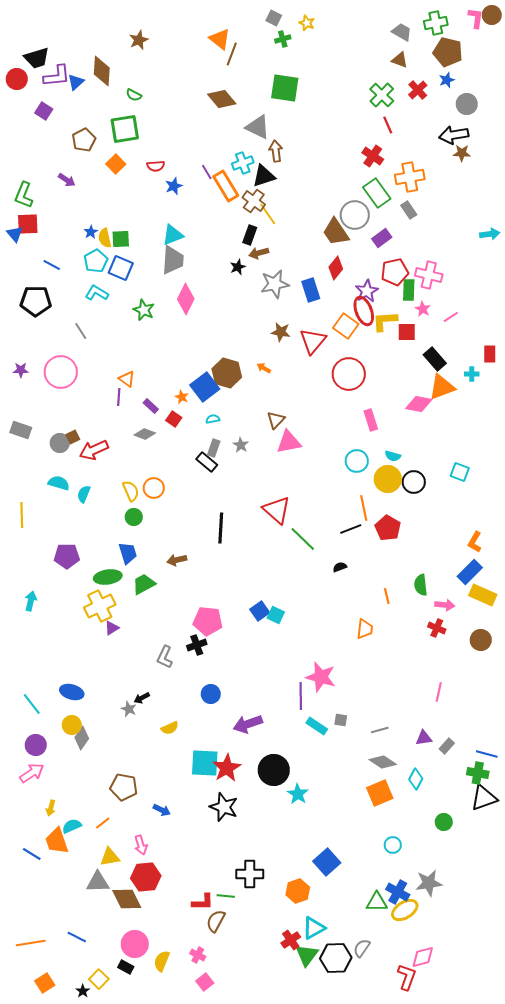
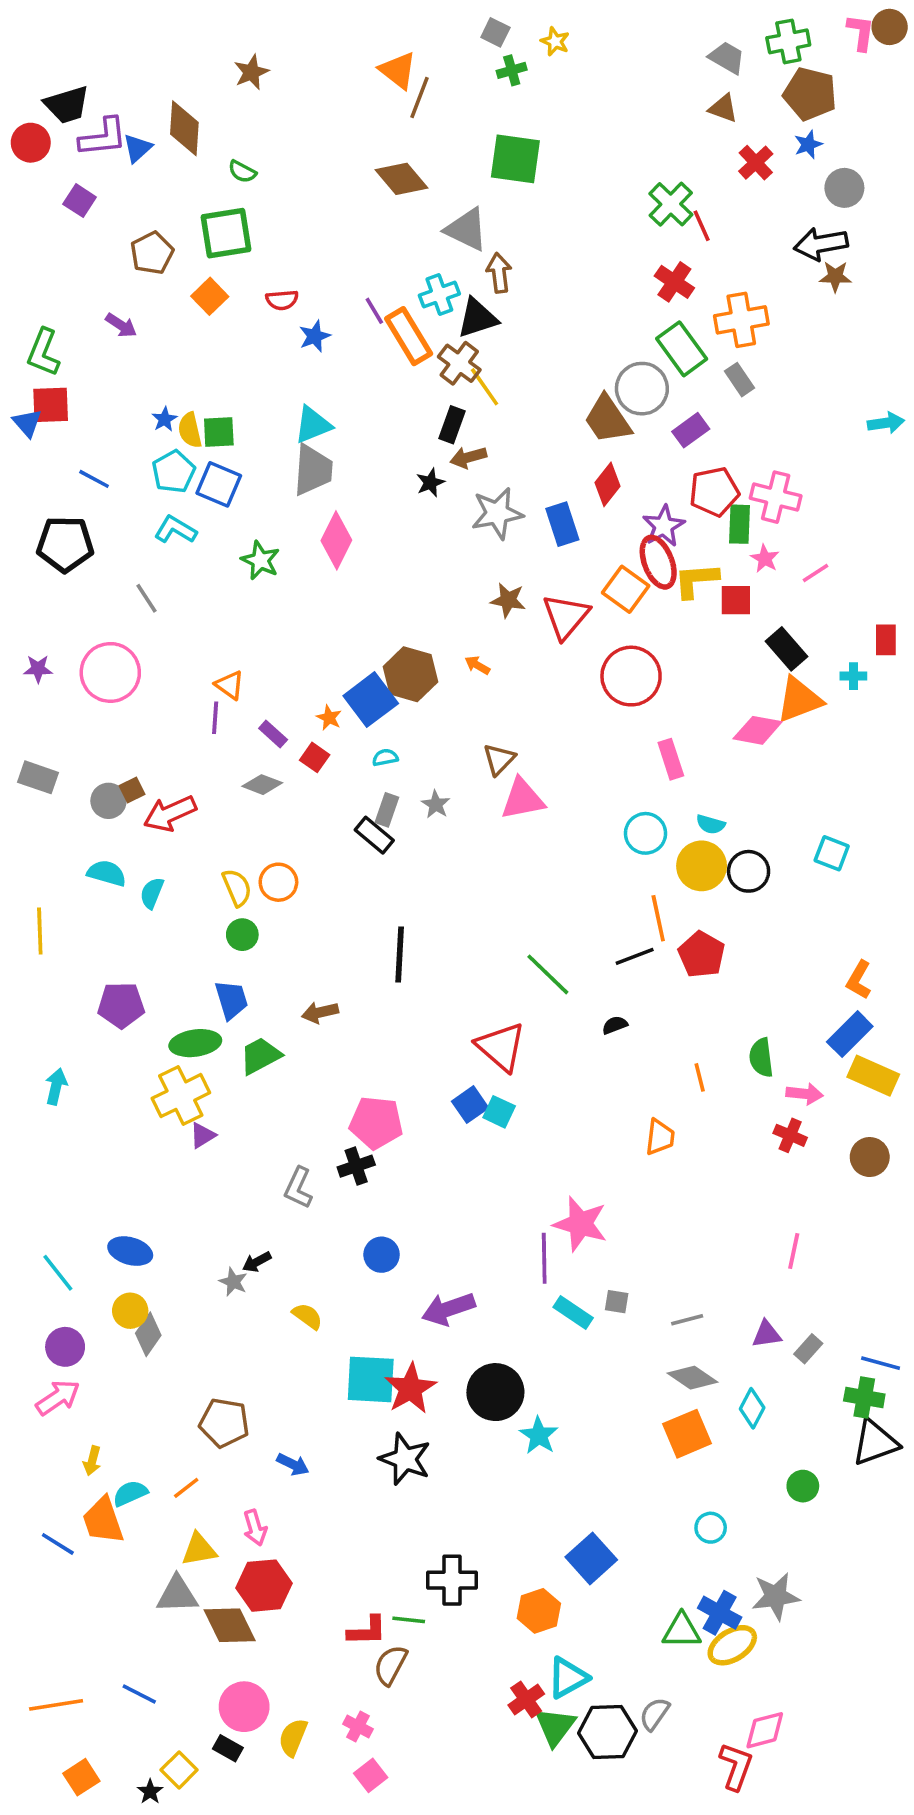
green cross: (382, 95) -> (671, 204), moved
red triangle: (277, 510) -> (501, 1047), moved
yellow semicircle: (170, 728) -> (307, 1316), turned -120

